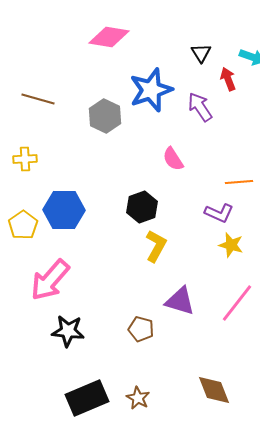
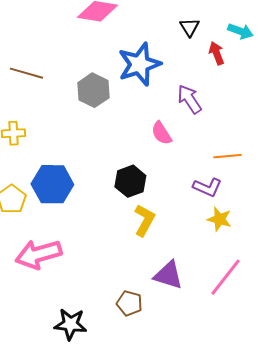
purple arrow: (200, 107) -> (189, 99), moved
pink arrow: (50, 280) -> (38, 254), turned 33
black star: (68, 331) -> (70, 324), moved

